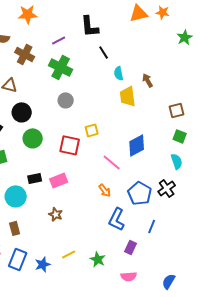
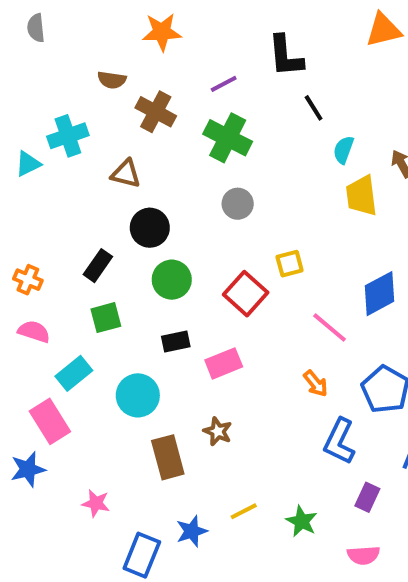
cyan semicircle: (119, 73) -> (343, 150), turned 32
red square: (70, 145) -> (246, 294), turned 30
black rectangle: (35, 178) -> (176, 342), moved
brown rectangle: (15, 228) -> (168, 457), moved, size x1.5
blue rectangle: (18, 259) -> (142, 555), moved

